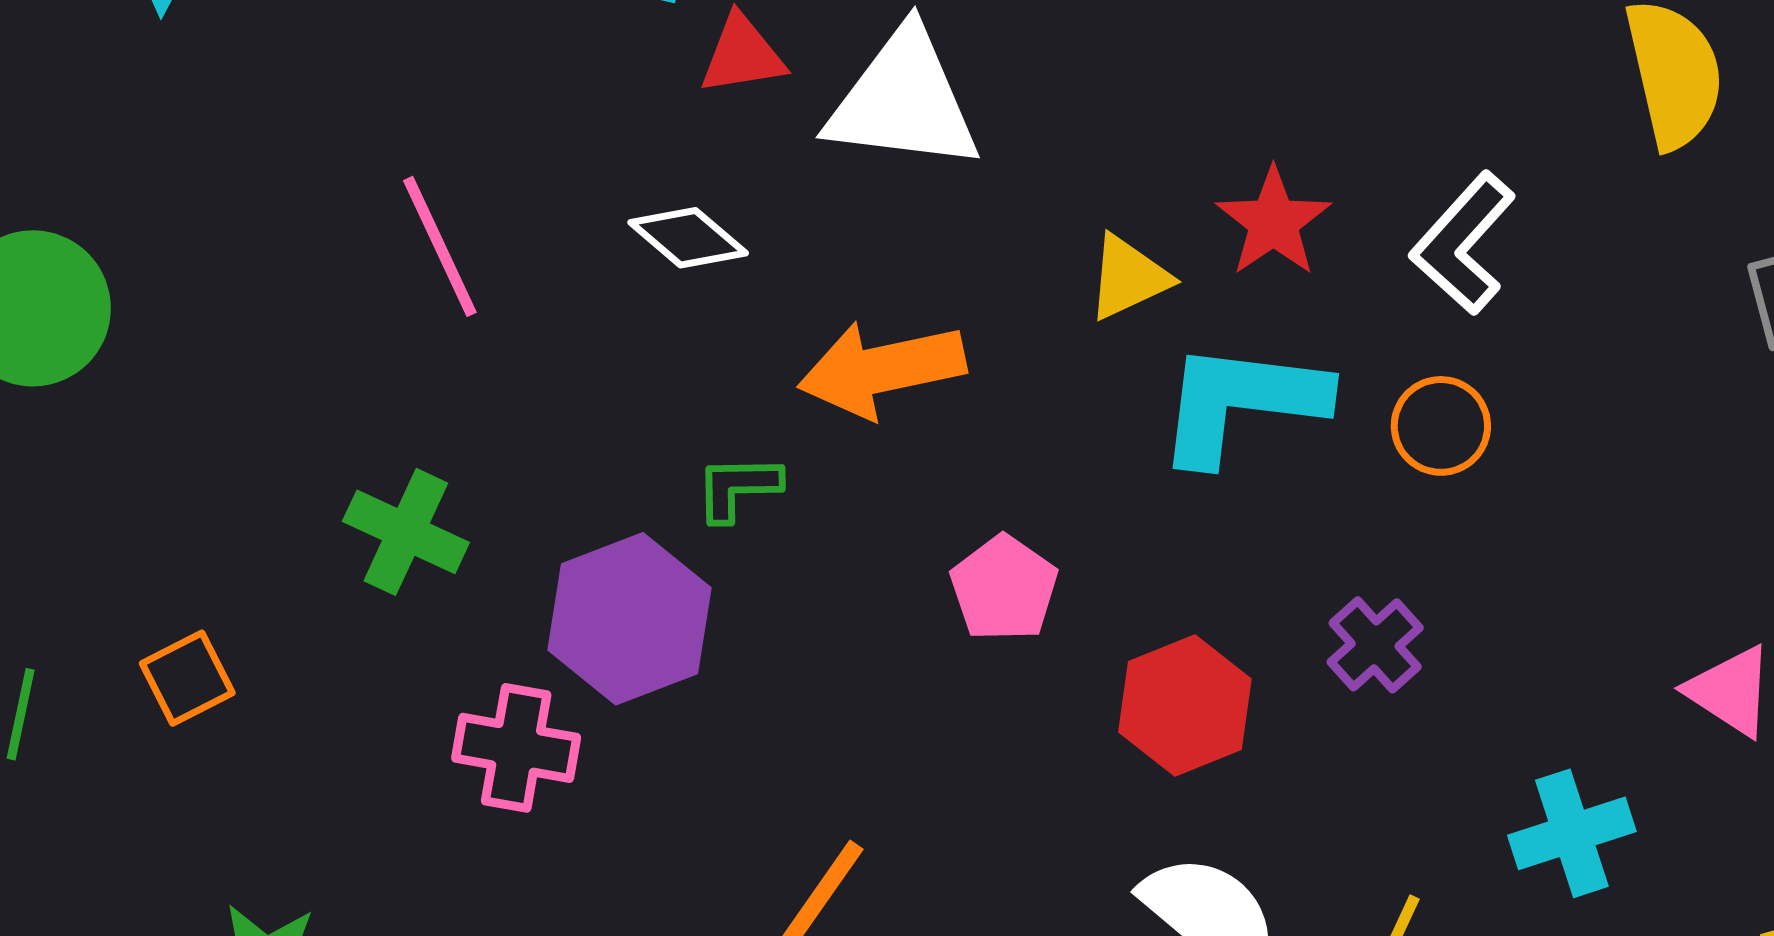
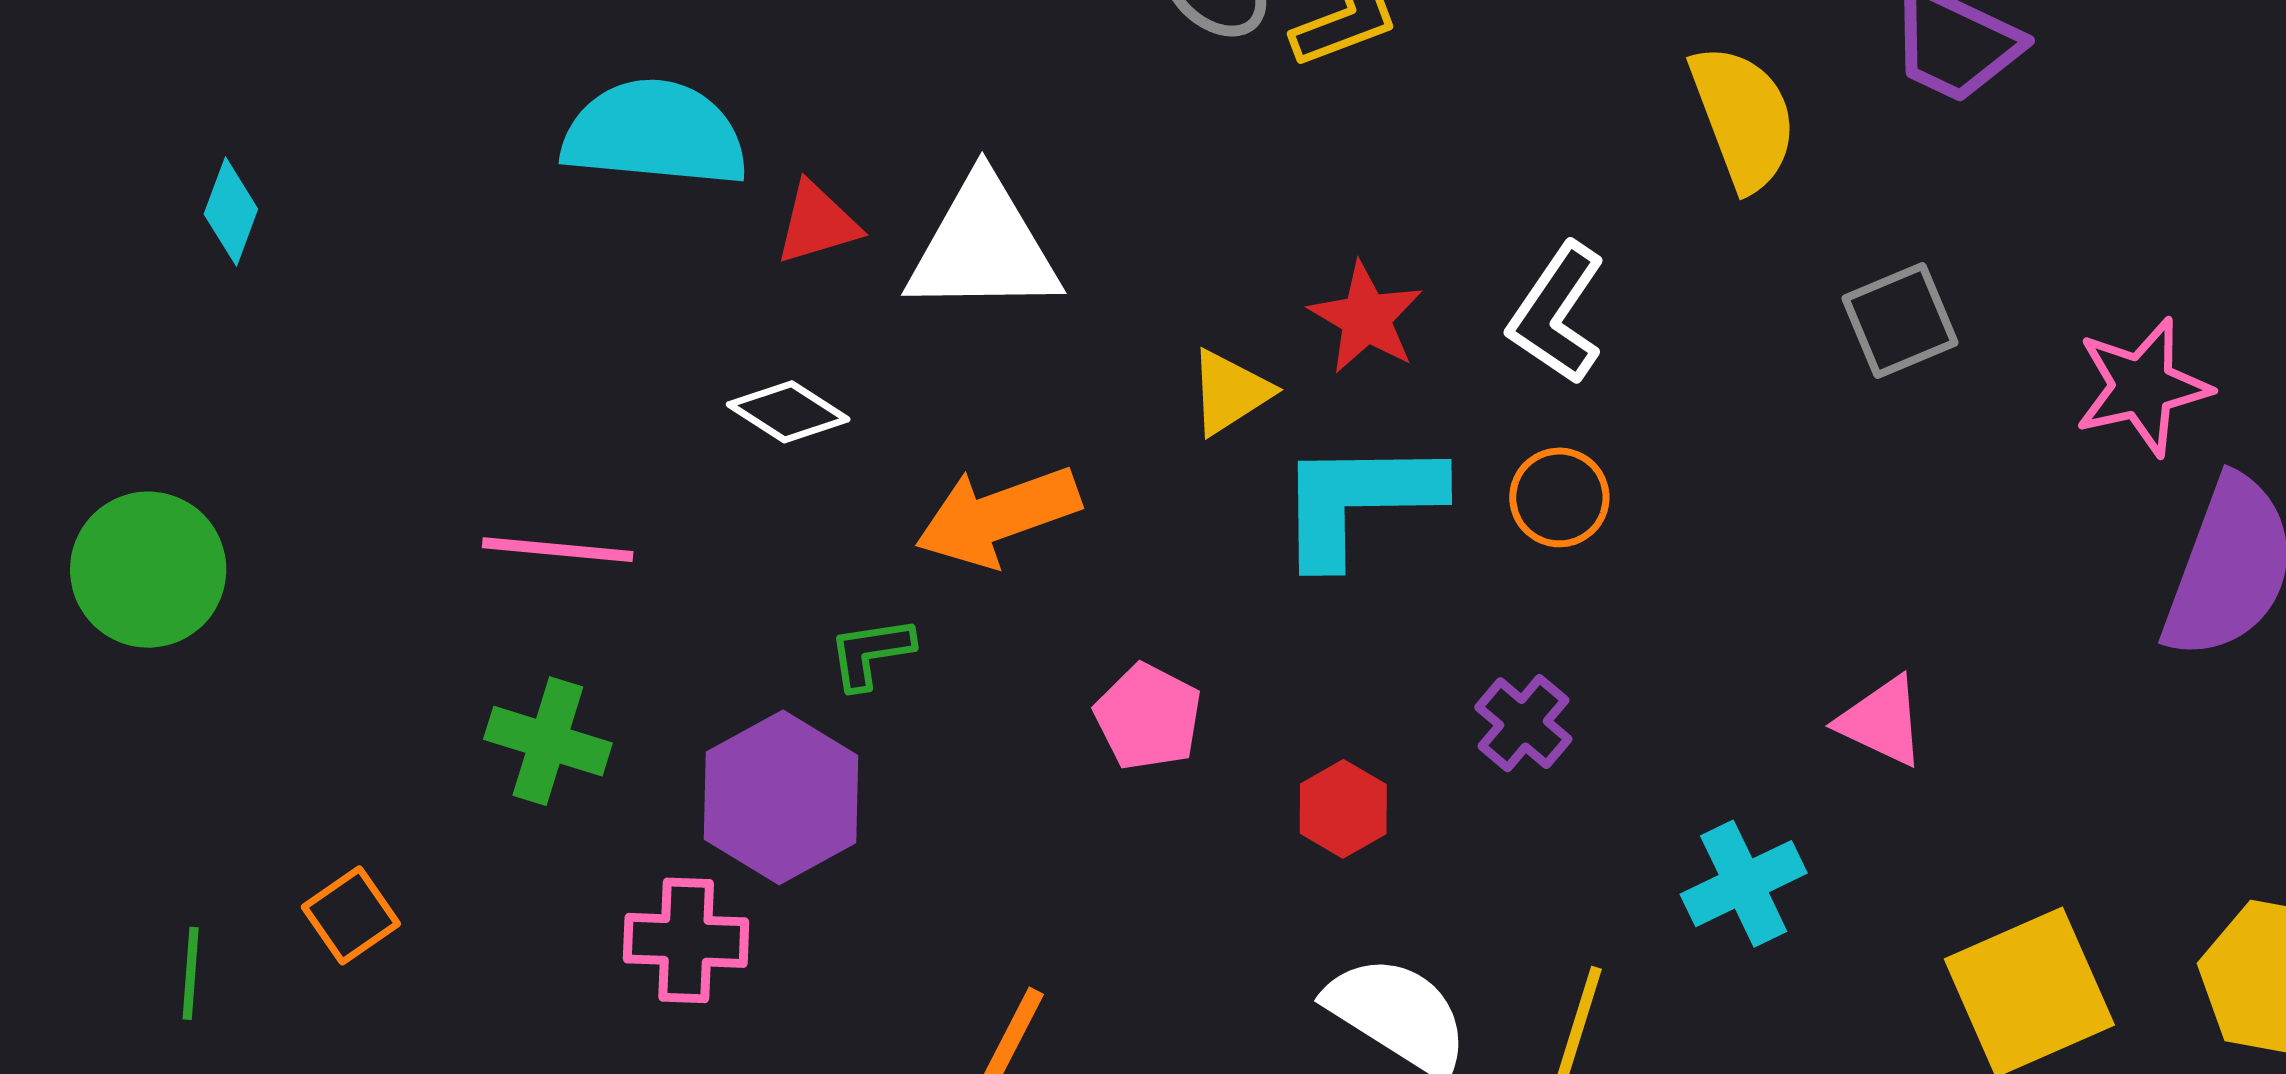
pink line: (440, 246) -> (558, 550), moved, turned -52
red hexagon: (1185, 706) -> (1343, 809), size x0.7

